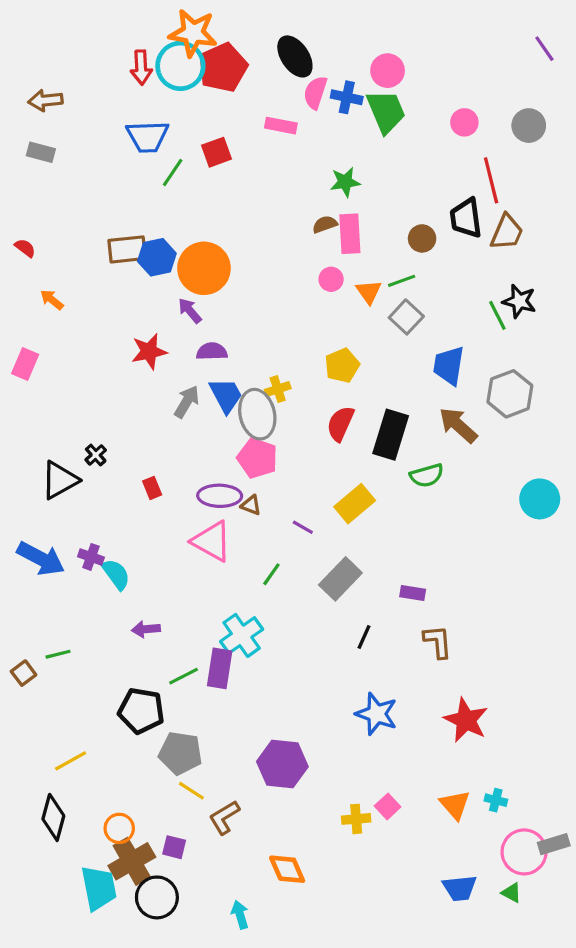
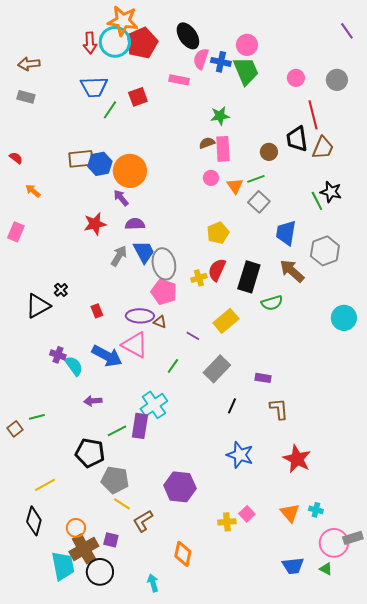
yellow cross: (278, 389) -> (199, 278), moved
blue arrow: (41, 559) -> (107, 356), moved
orange diamond: (287, 869) -> (183, 554), turned 35

